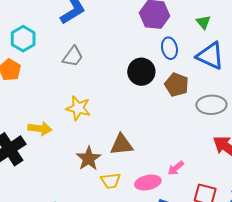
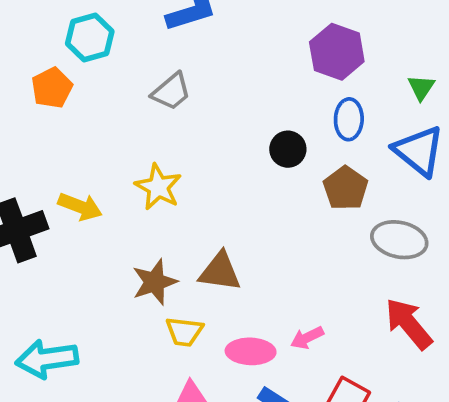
black circle: (141, 72) -> (288, 149), size x0.7

